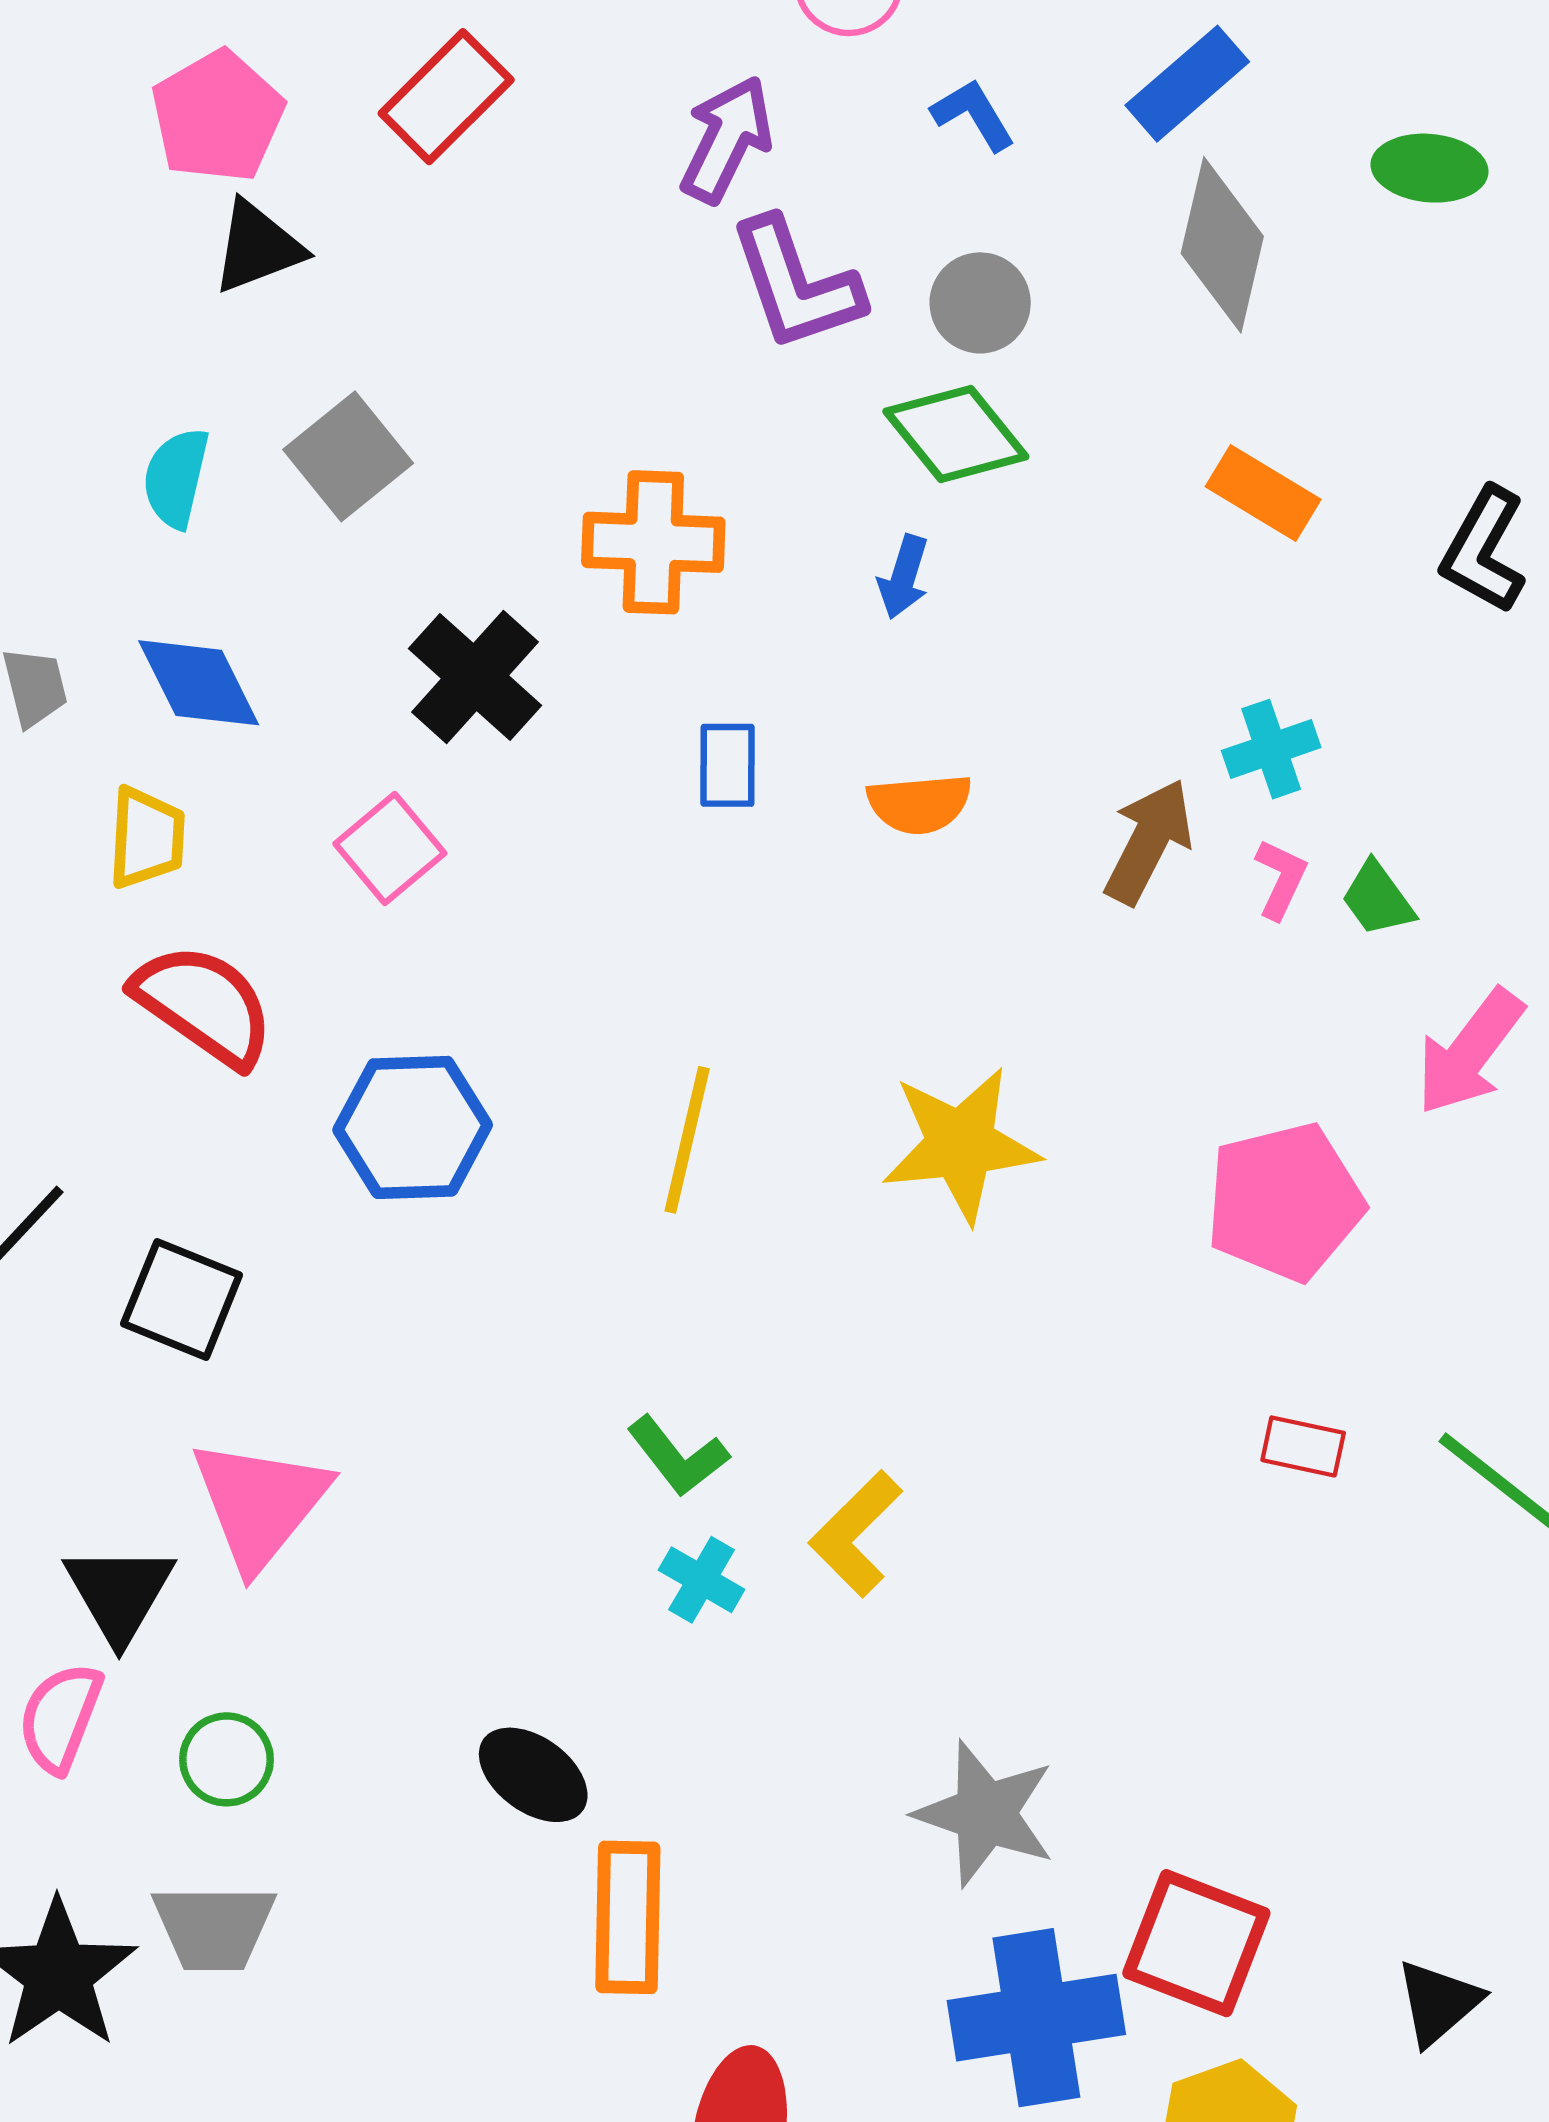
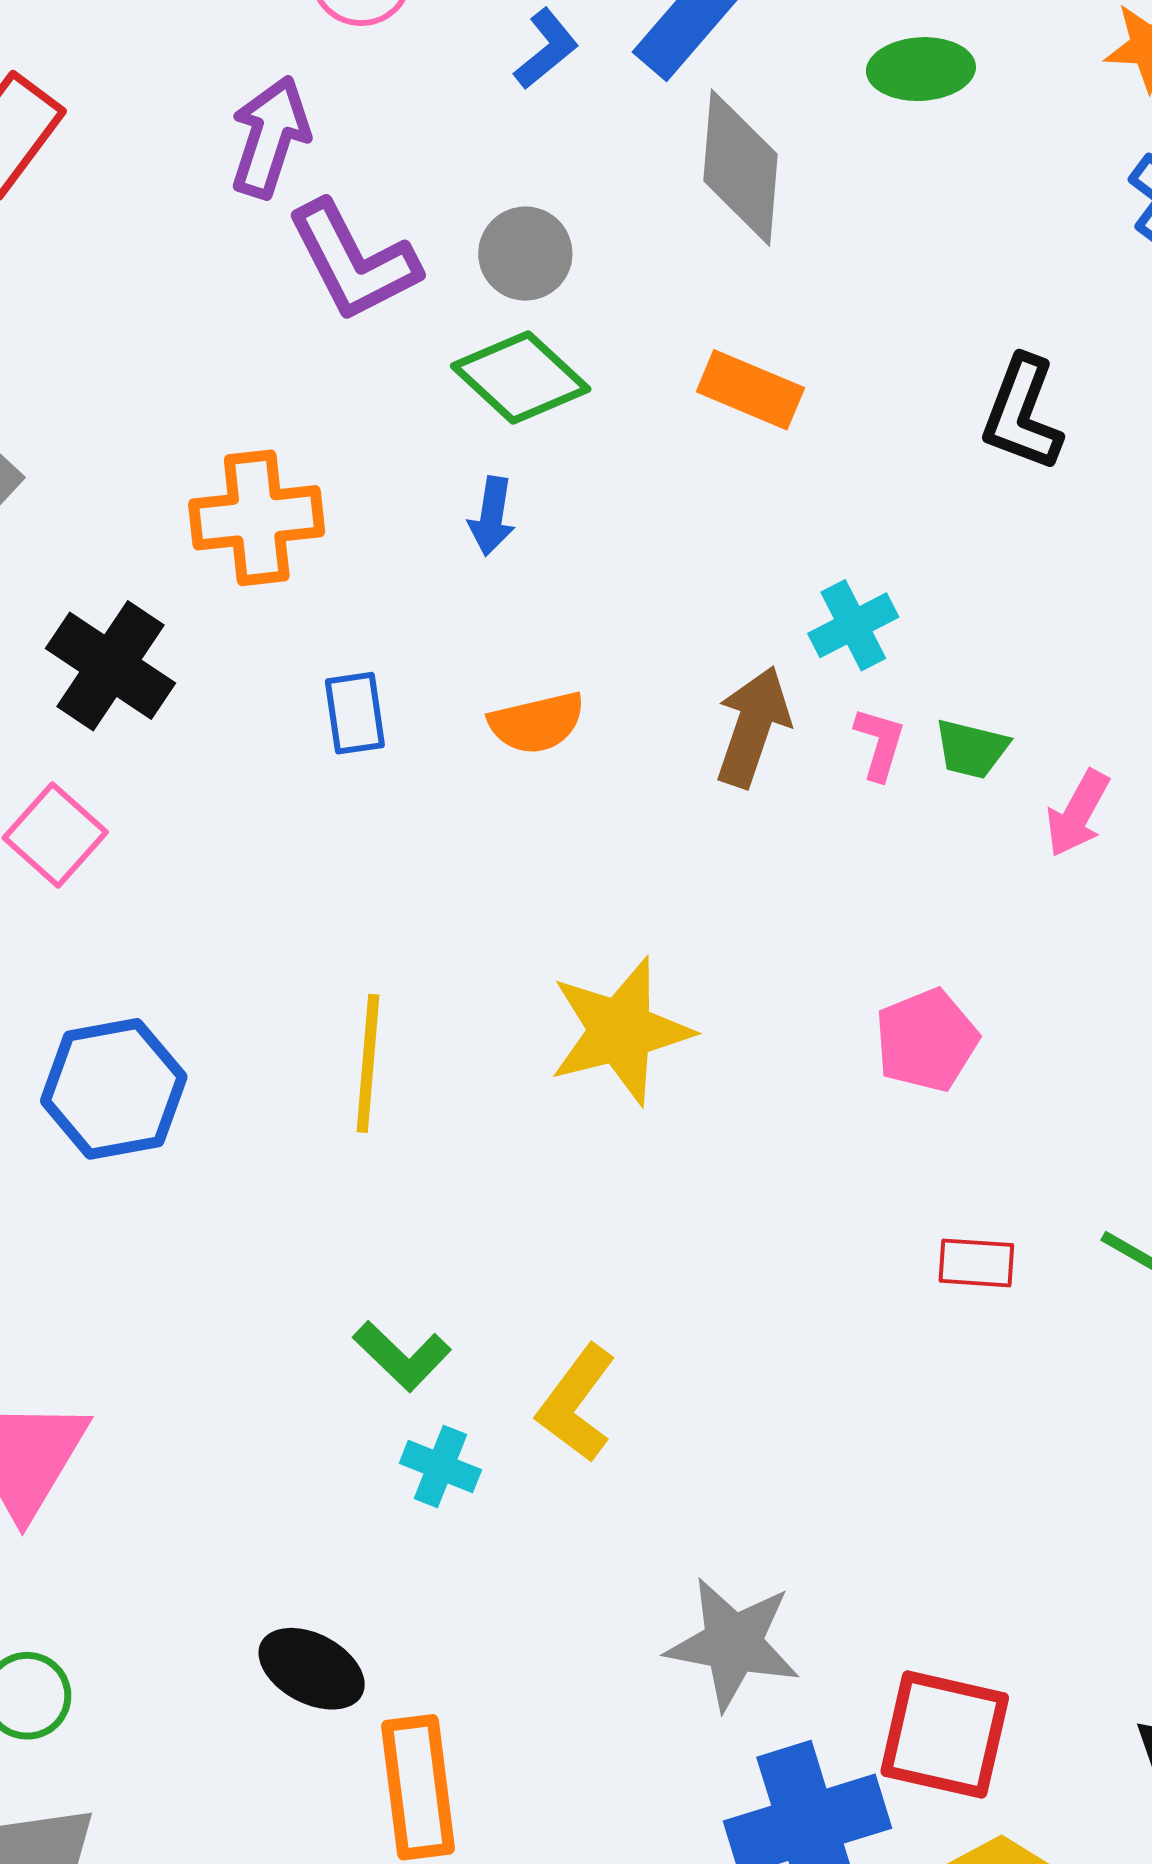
blue L-shape: (973, 115) -> (546, 49), moved, turned 90
orange rectangle: (1263, 493) -> (750, 390), moved
green trapezoid: (1378, 899) -> (971, 749), turned -32
pink arrow: (1470, 1052) -> (1078, 813), moved, size x0.7
pink pentagon: (1285, 1202) -> (926, 1040), size x0.7

